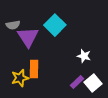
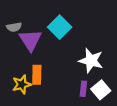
white star: (84, 56) -> (91, 61), size x1.6
purple rectangle: (77, 82) -> (83, 89), turned -40

